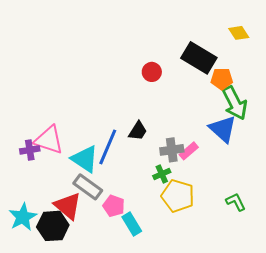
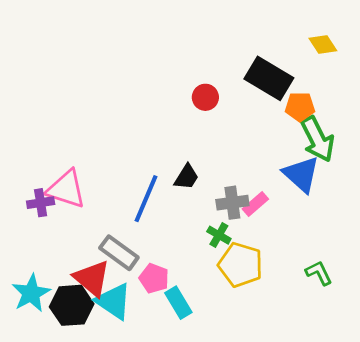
cyan triangle: (85, 159) -> (113, 301), moved
green cross: (162, 174) -> (219, 235), turned -36

